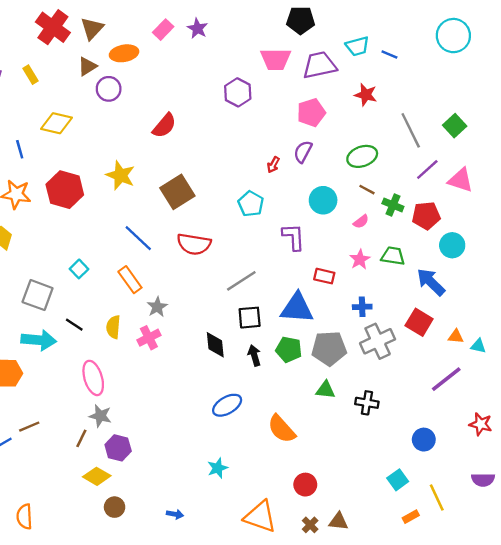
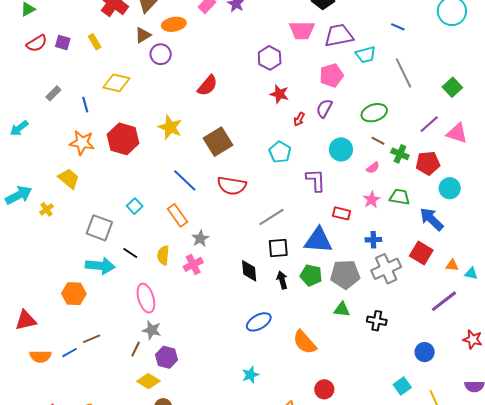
cyan trapezoid: (357, 46) -> (366, 55), moved
red star: (366, 95) -> (279, 94), moved
gray line: (411, 130) -> (403, 73), moved

